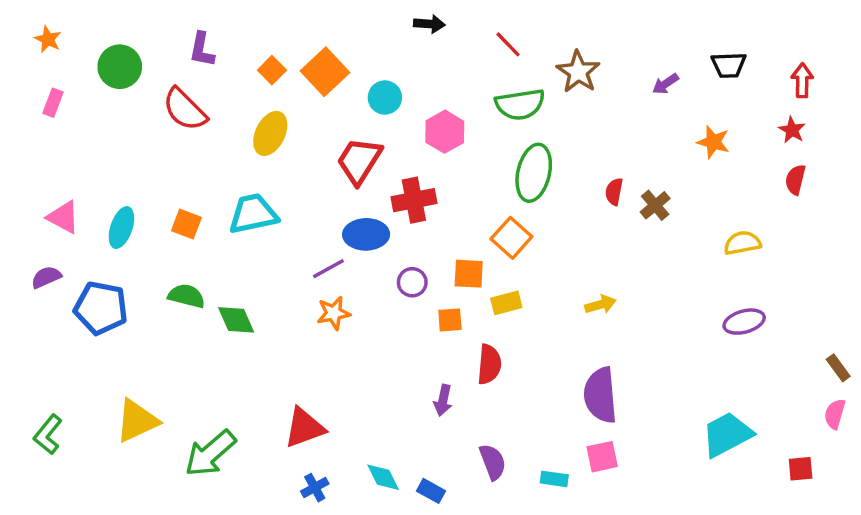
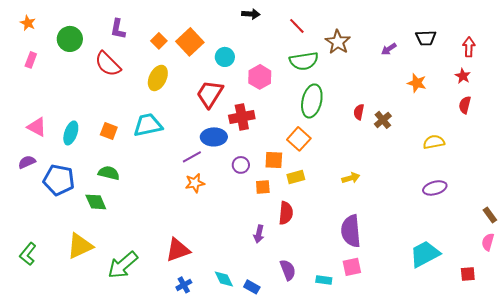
green diamond: (236, 320) -> (96, 202), moved

